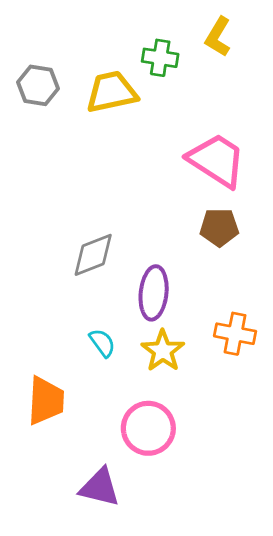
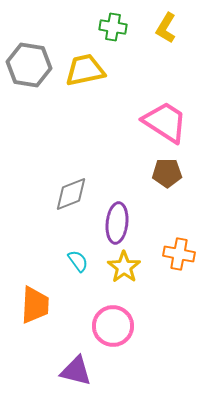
green cross: (160, 58) -> (113, 27), moved
gray hexagon: (38, 85) -> (29, 65), size x1.4

